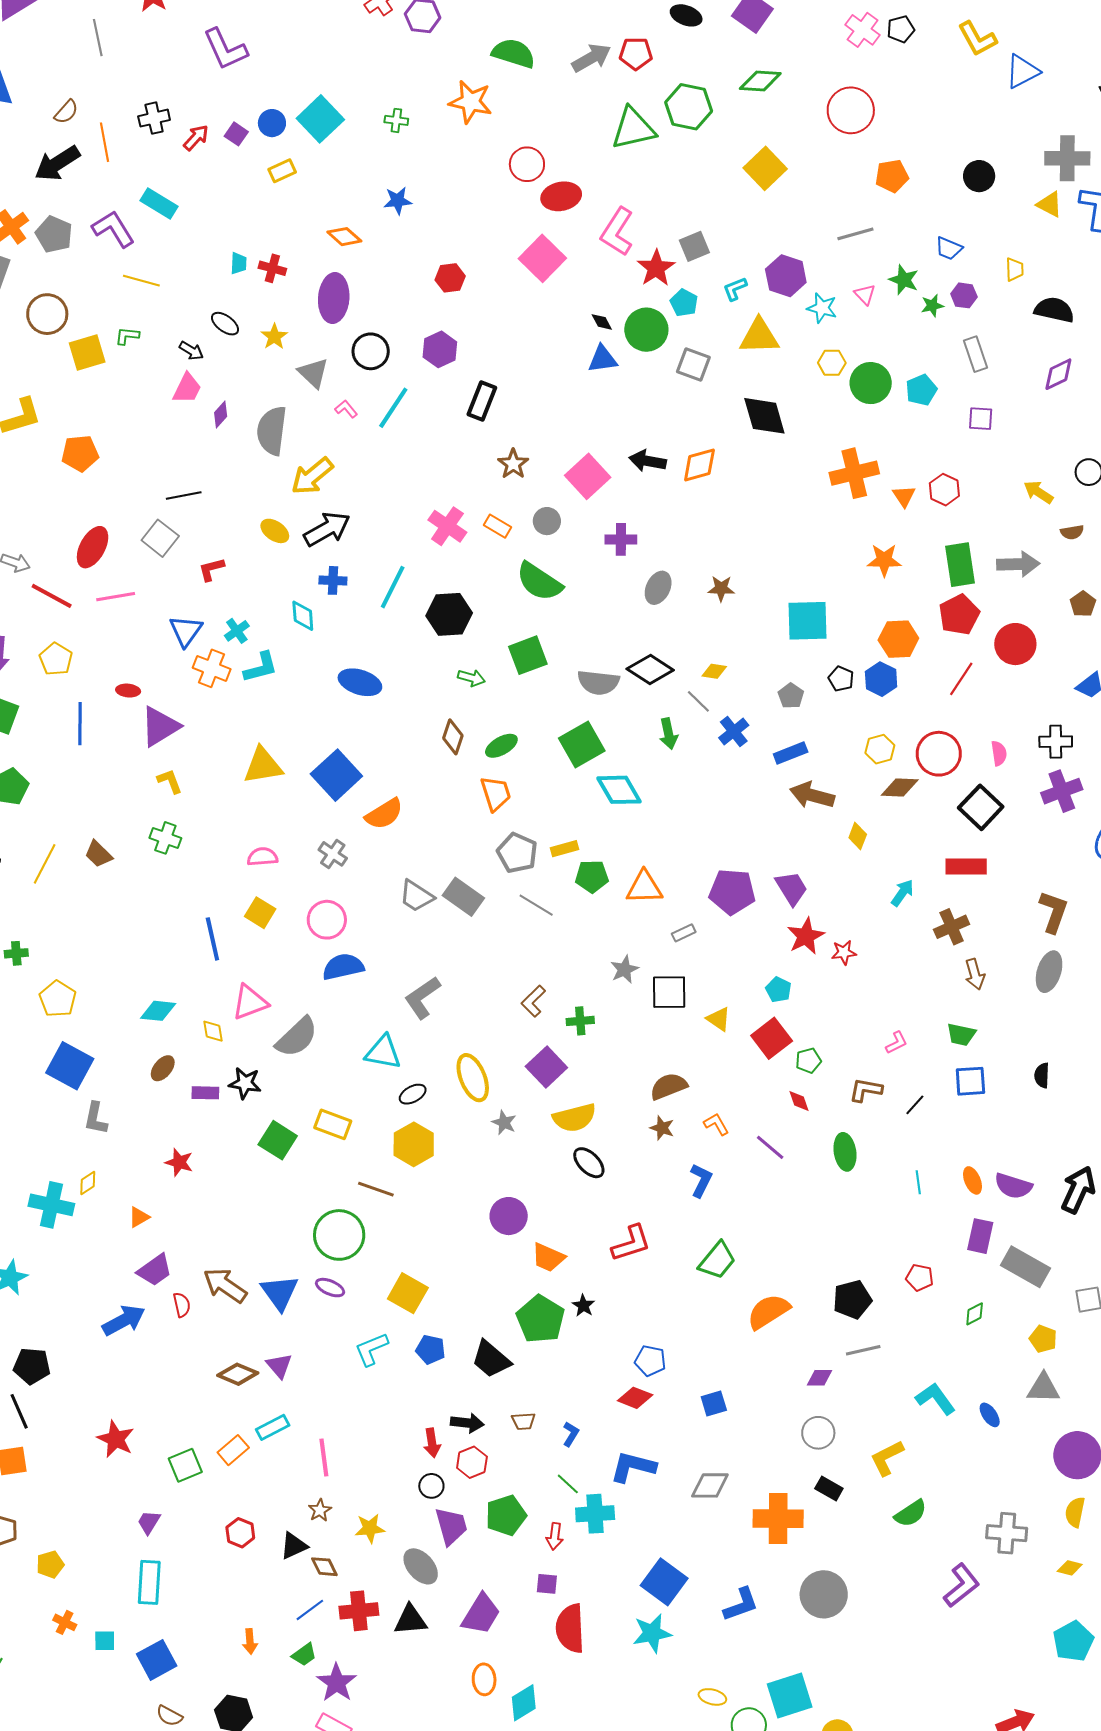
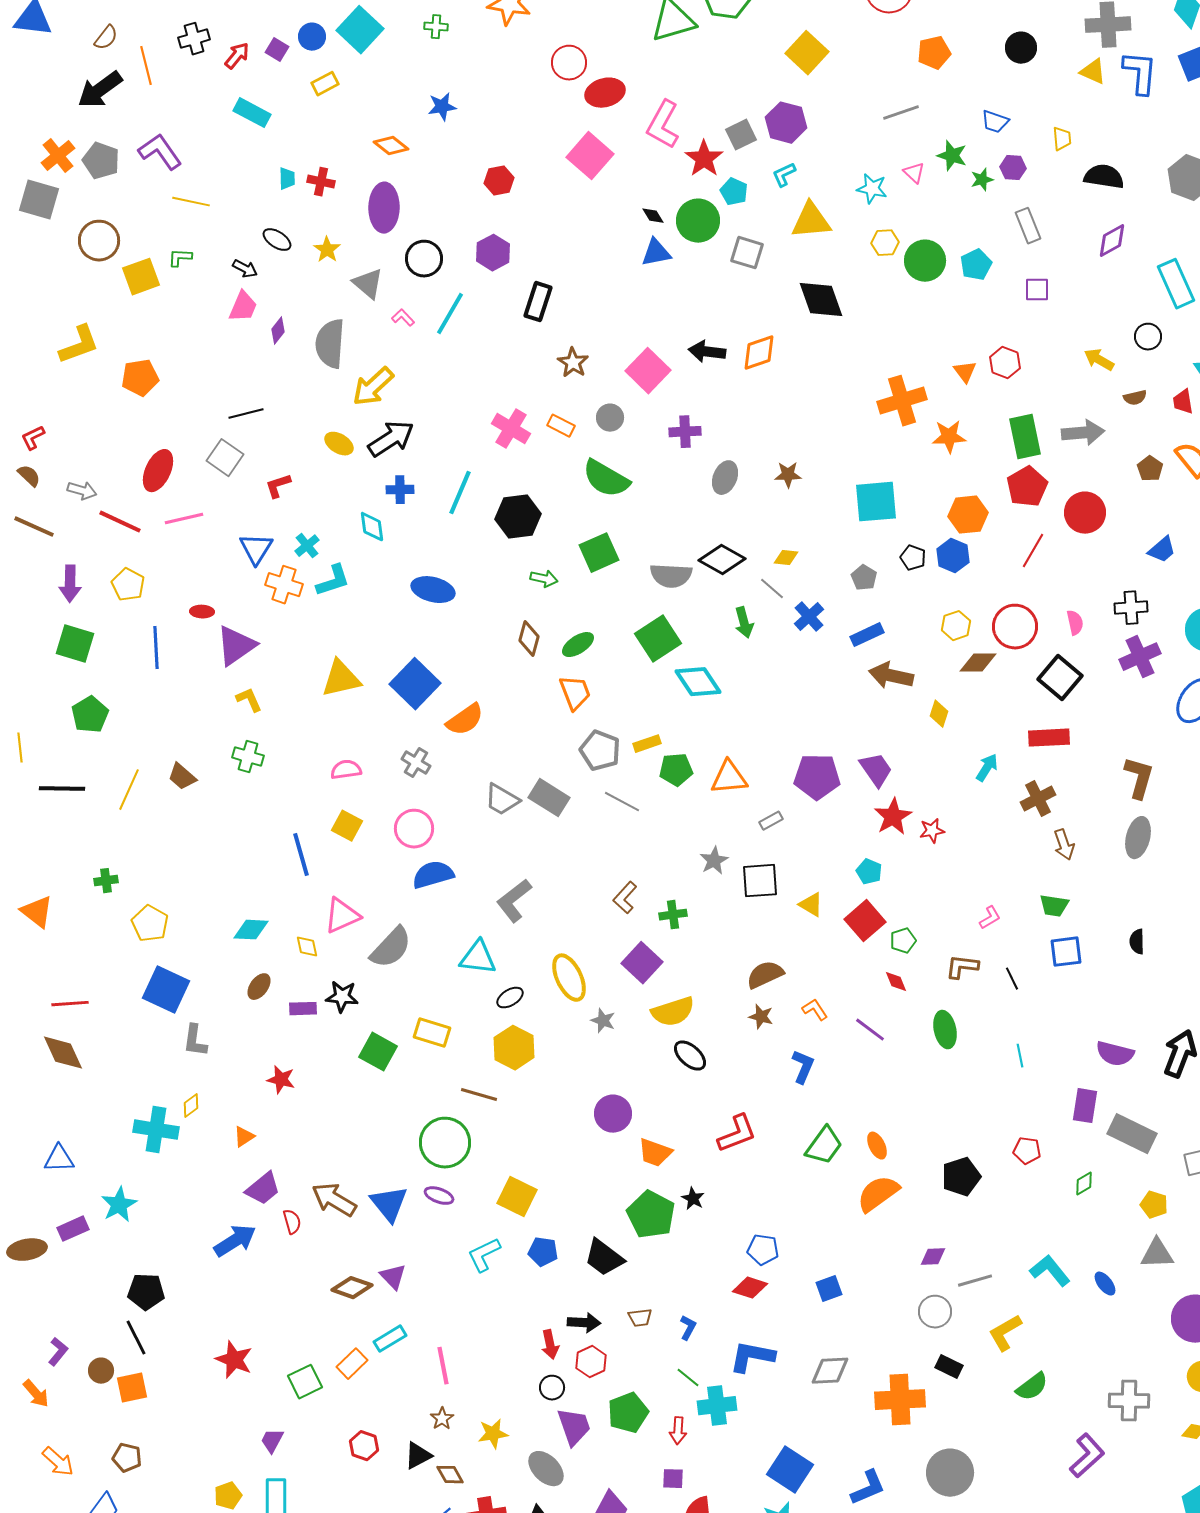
cyan rectangle: (159, 203) -> (252, 113), moved
purple hexagon: (786, 276) -> (786, 123), moved
orange cross: (854, 473) -> (902, 401), moved
black line: (915, 1105) -> (1012, 979), turned -65
orange ellipse: (973, 1180) -> (877, 1146), moved
gray line: (863, 1350) -> (975, 1281), moved
yellow pentagon: (50, 1564) -> (228, 1496), moved

